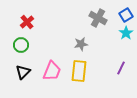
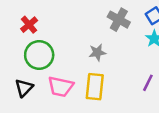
green circle: (21, 45) -> (39, 55), moved, size x1.5
pink trapezoid: (52, 71) -> (61, 87), turned 80

